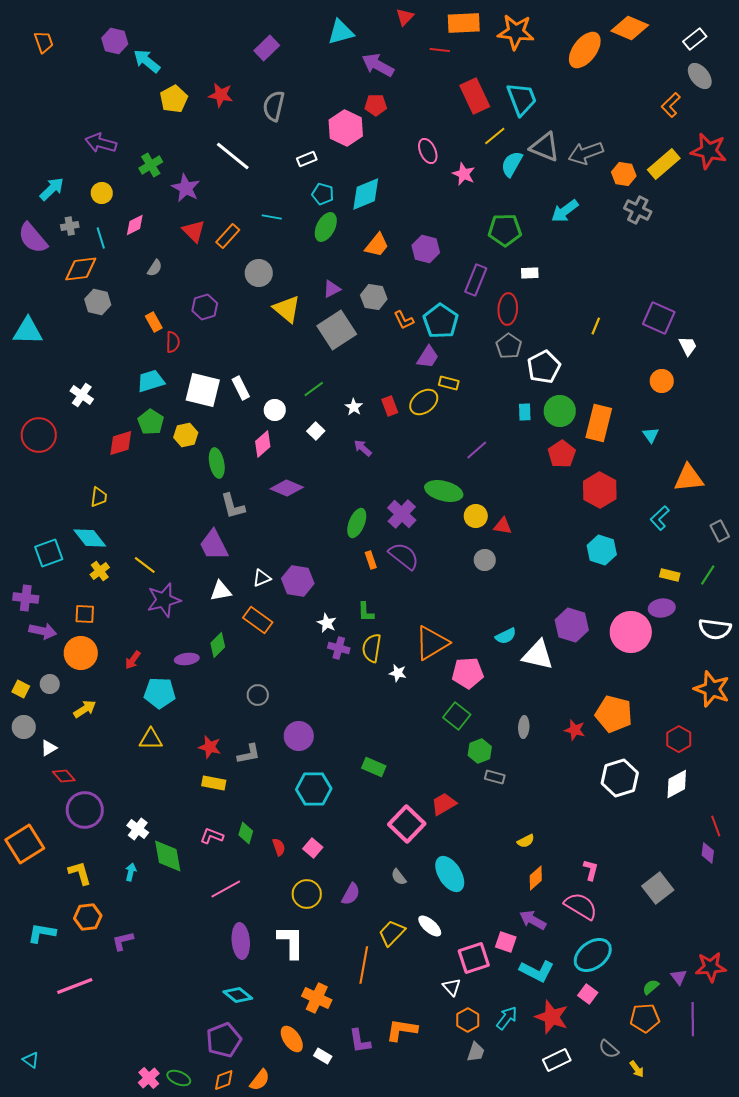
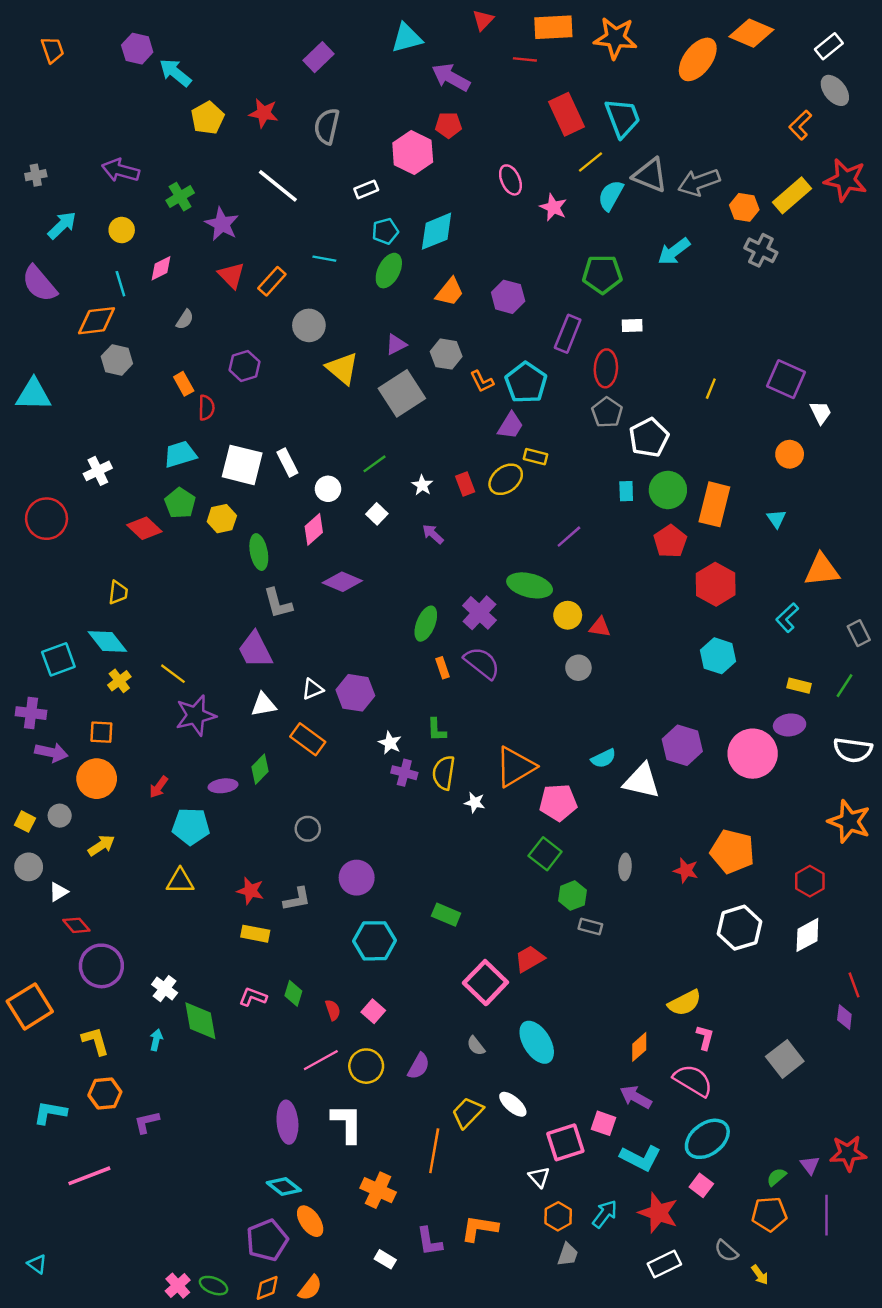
cyan pentagon: (323, 194) -> (385, 231), turned -30
gray cross: (70, 226) -> (36, 175), moved
white cross: (82, 395) -> (98, 471), turned 30
red diamond: (121, 443) -> (144, 528), turned 60
yellow semicircle: (526, 841) -> (685, 1003), moved, size x1.6
pink line: (226, 889) -> (321, 1060), moved
orange ellipse: (292, 1039) -> (310, 1221), moved

